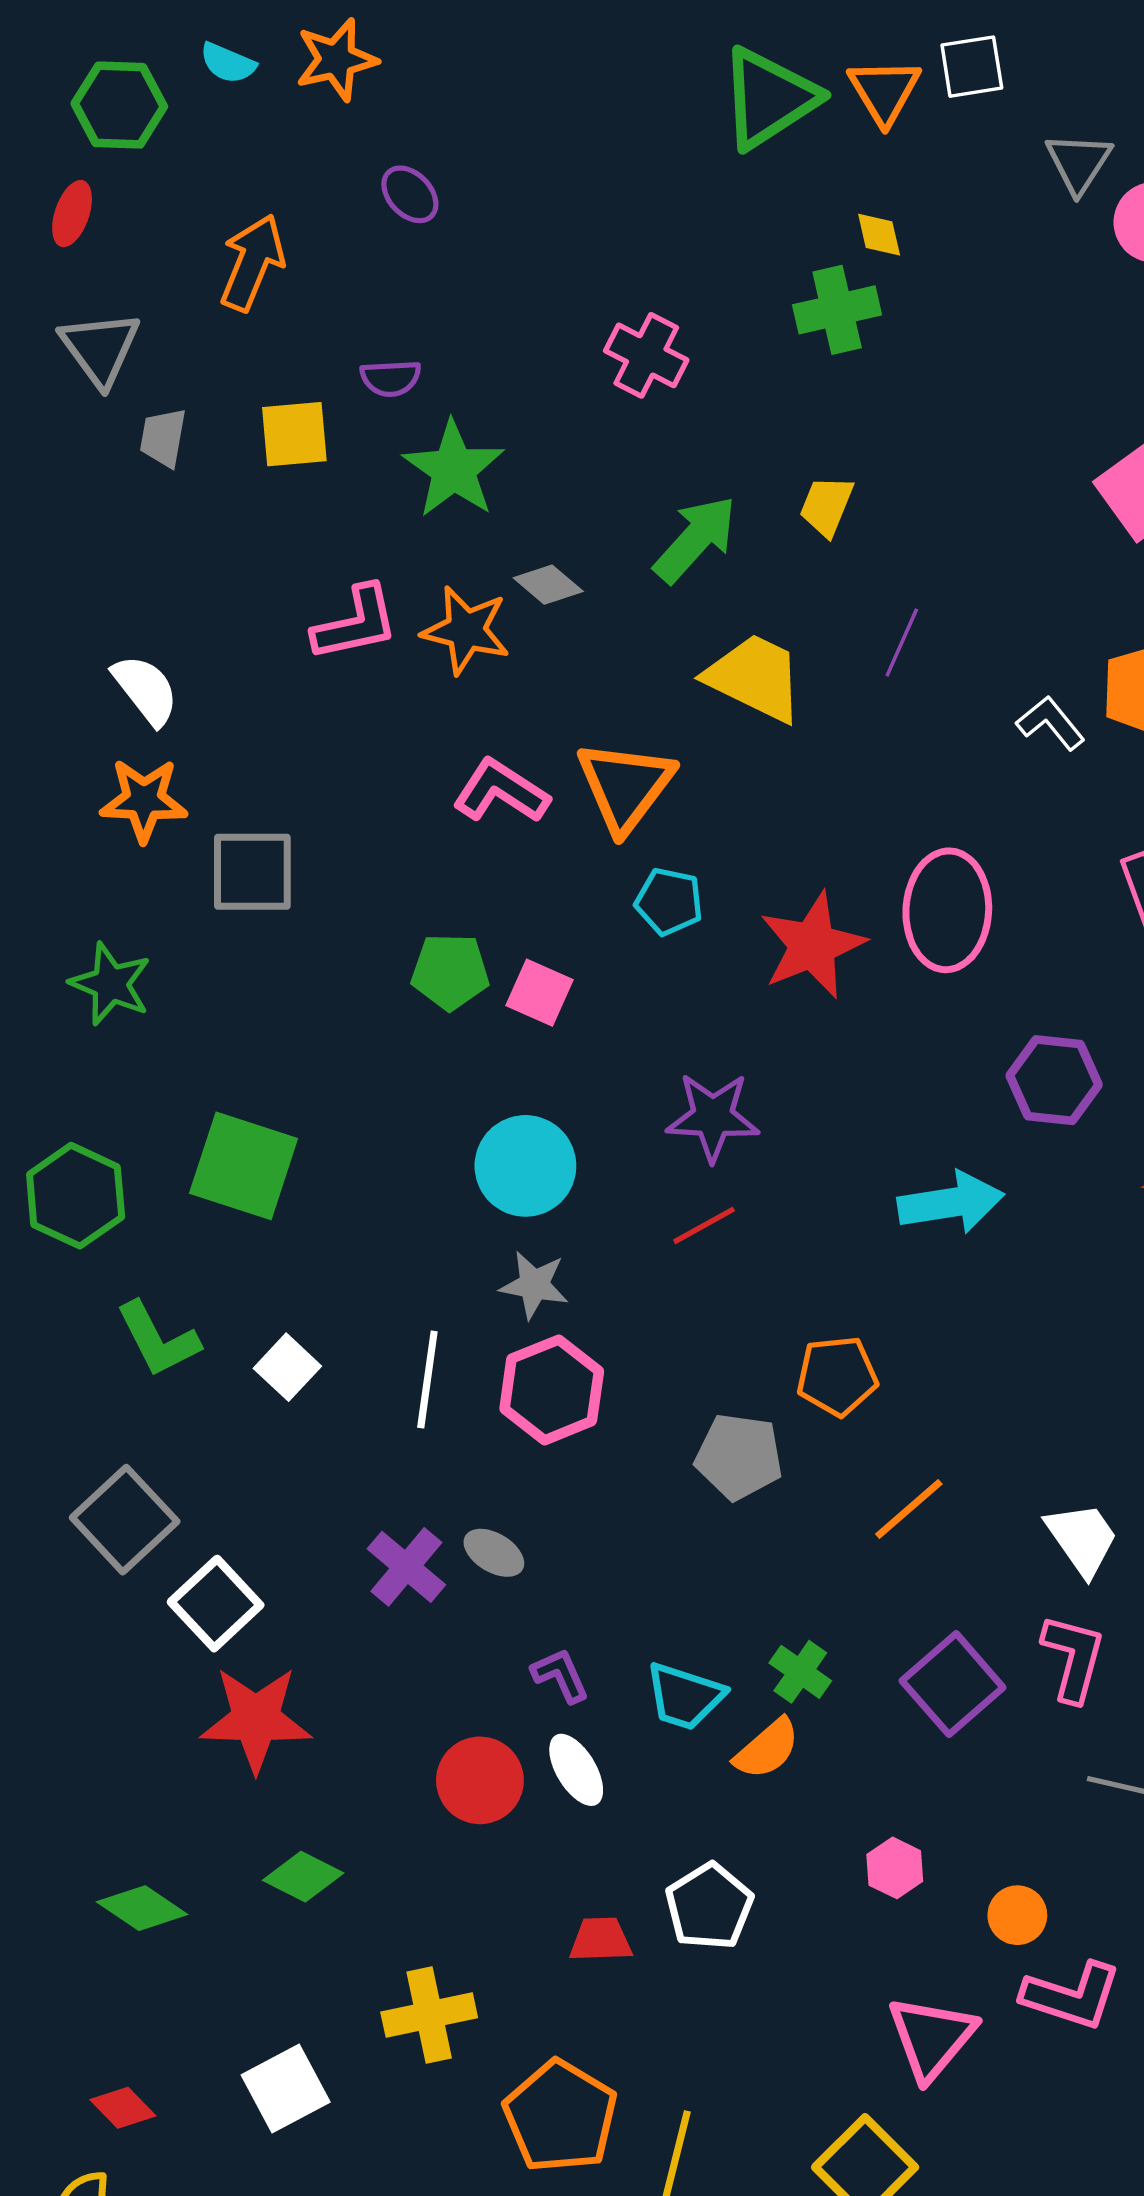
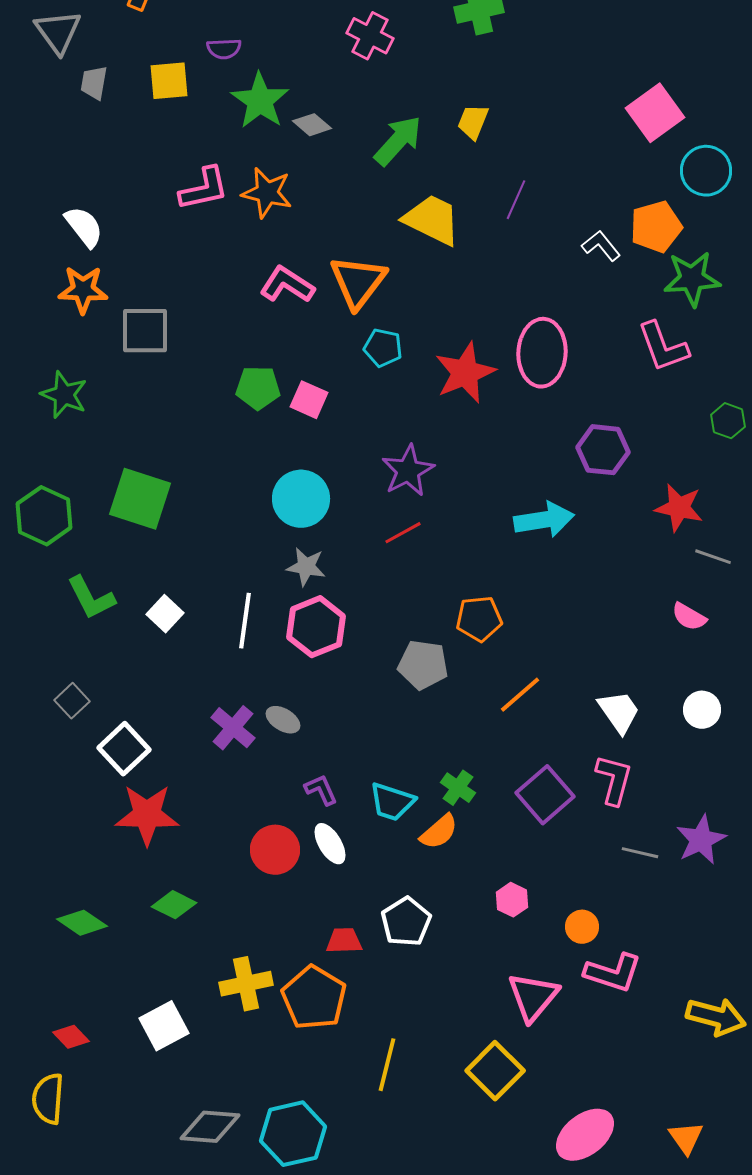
gray diamond: (548, 585) -> (312, 125), moved
purple star: (713, 1117) -> (408, 471), turned -30
gray square: (125, 1520) -> (72, 701), size x0.6
orange pentagon: (560, 2116) -> (314, 998), moved

